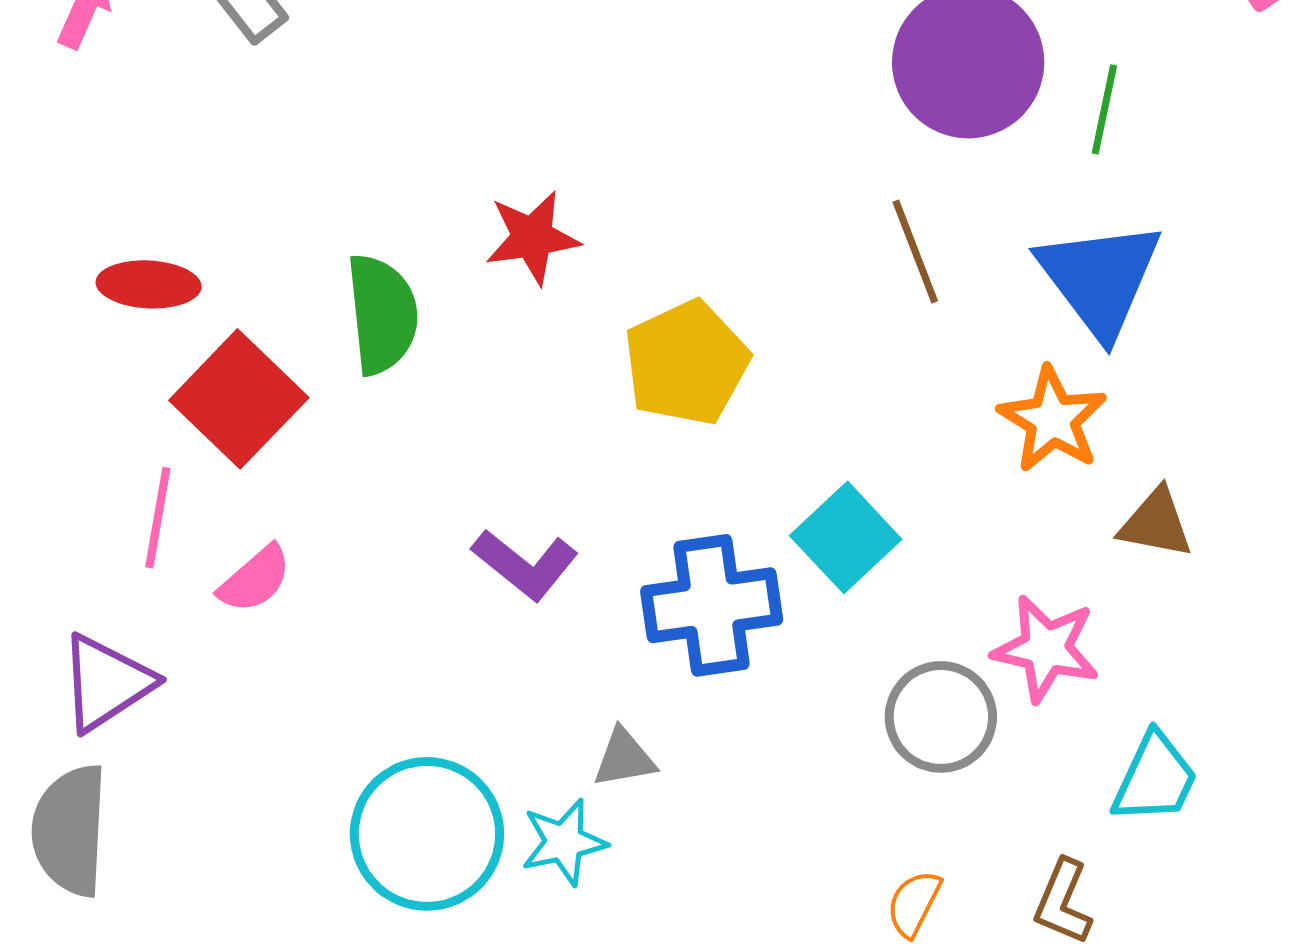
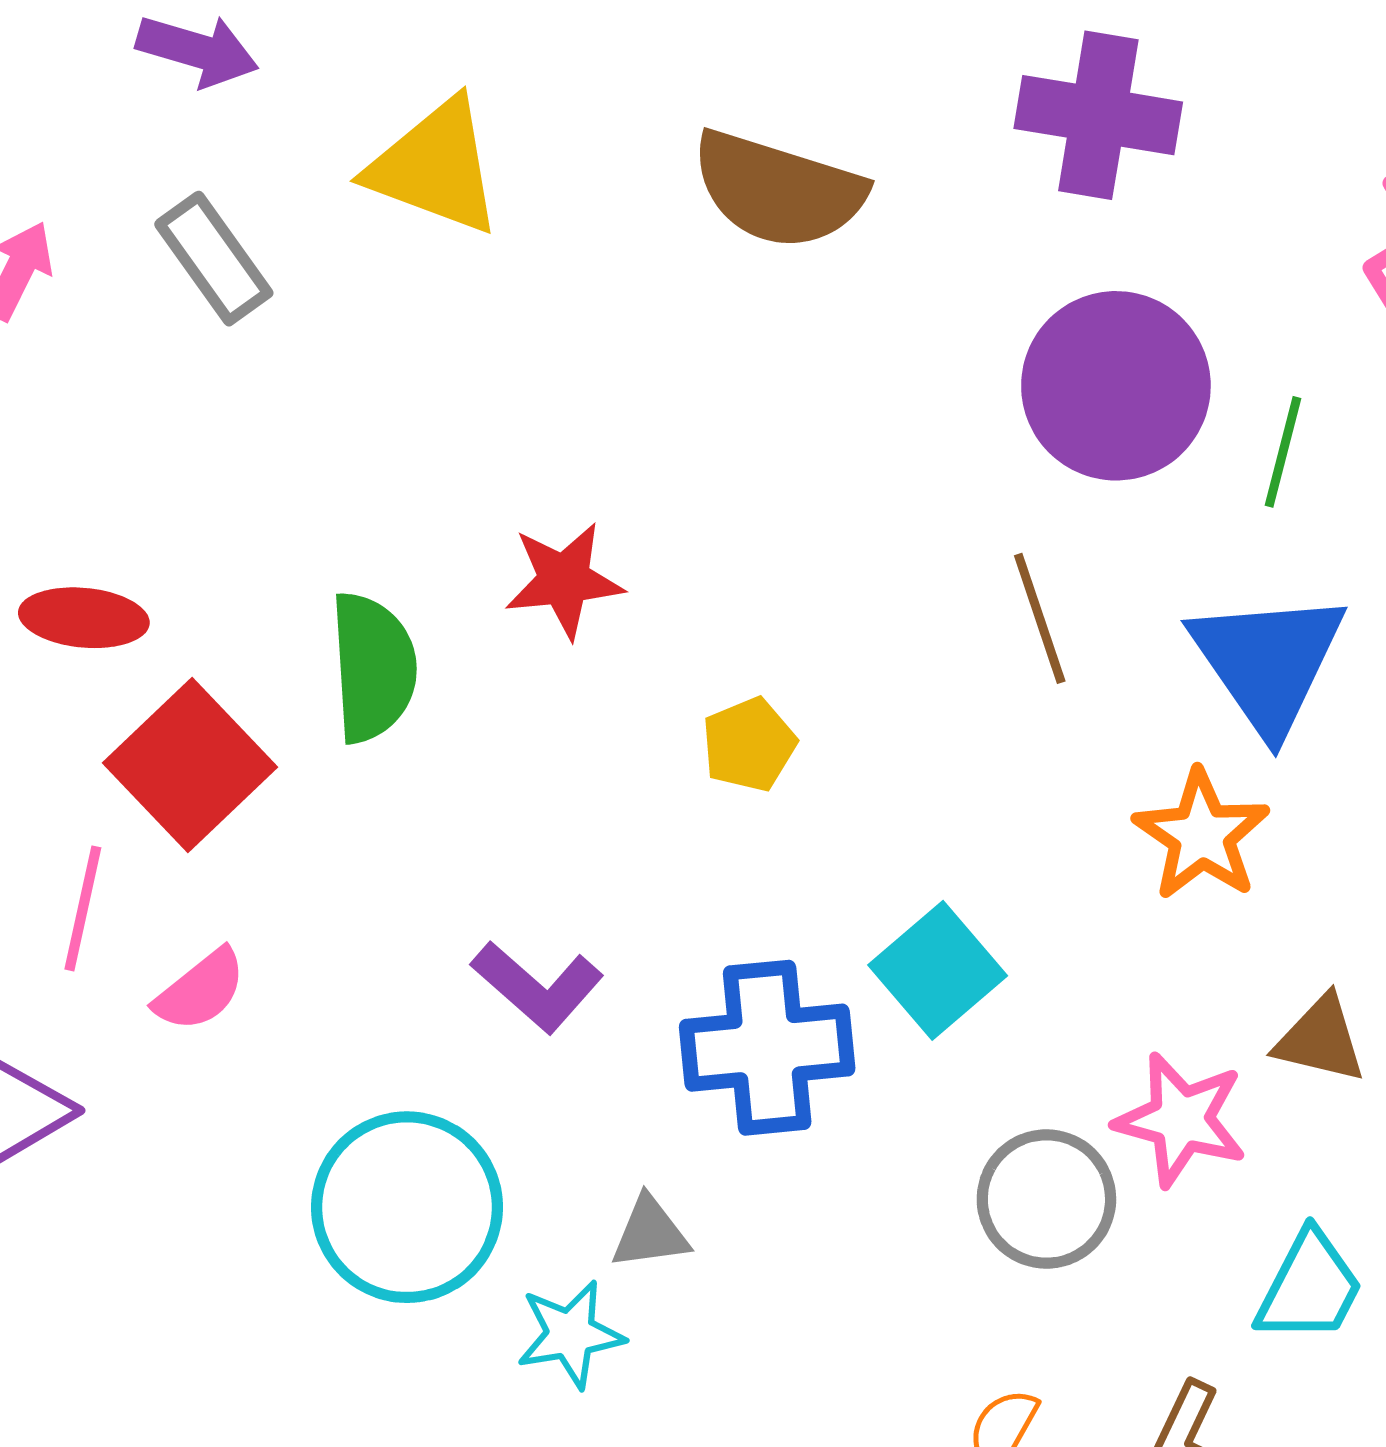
yellow pentagon: (686, 363) -> (749, 745), size x0.6
brown triangle: (1156, 523) -> (1320, 1039), moved
cyan circle: (427, 834) -> (407, 1207), moved

